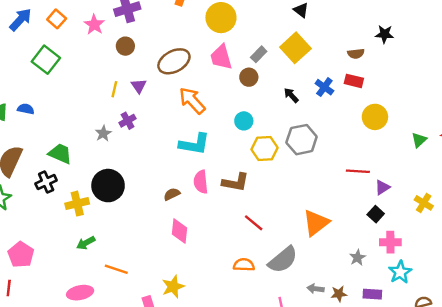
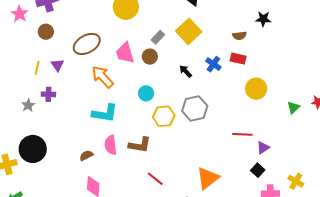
pink trapezoid: (221, 57) -> (125, 53), moved
purple cross: (128, 121) -> (48, 94), turned 32
yellow cross: (424, 203) -> (296, 181), moved

